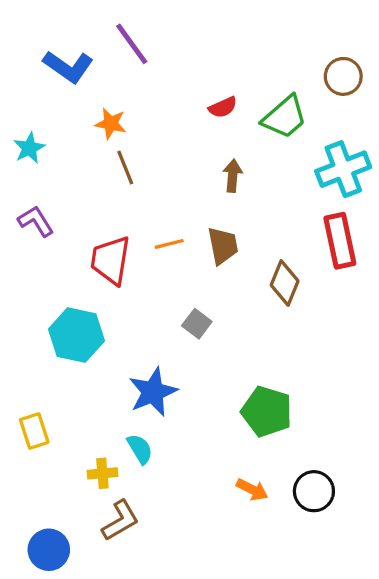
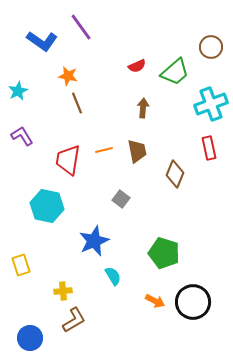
red rectangle: (340, 241) -> (209, 148), size x0.7
cyan semicircle: (140, 449) -> (113, 276), moved
black circle: (314, 491) -> (193, 302), size x1.4

